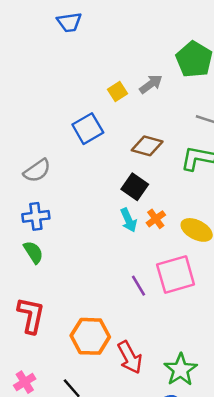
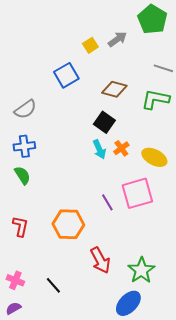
red L-shape: (31, 315) -> (20, 226), size x0.7
orange hexagon: (90, 336) -> (68, 224), moved
pink cross: (25, 382) -> (15, 280), turned -36

